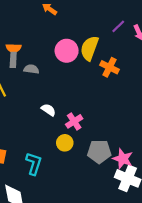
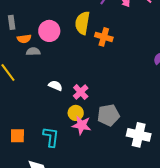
orange semicircle: (14, 48) -> (24, 39), moved
pink circle: (67, 51) -> (49, 31), moved
gray rectangle: (13, 60) -> (12, 22), moved
pink star: (123, 159) -> (82, 125), moved

